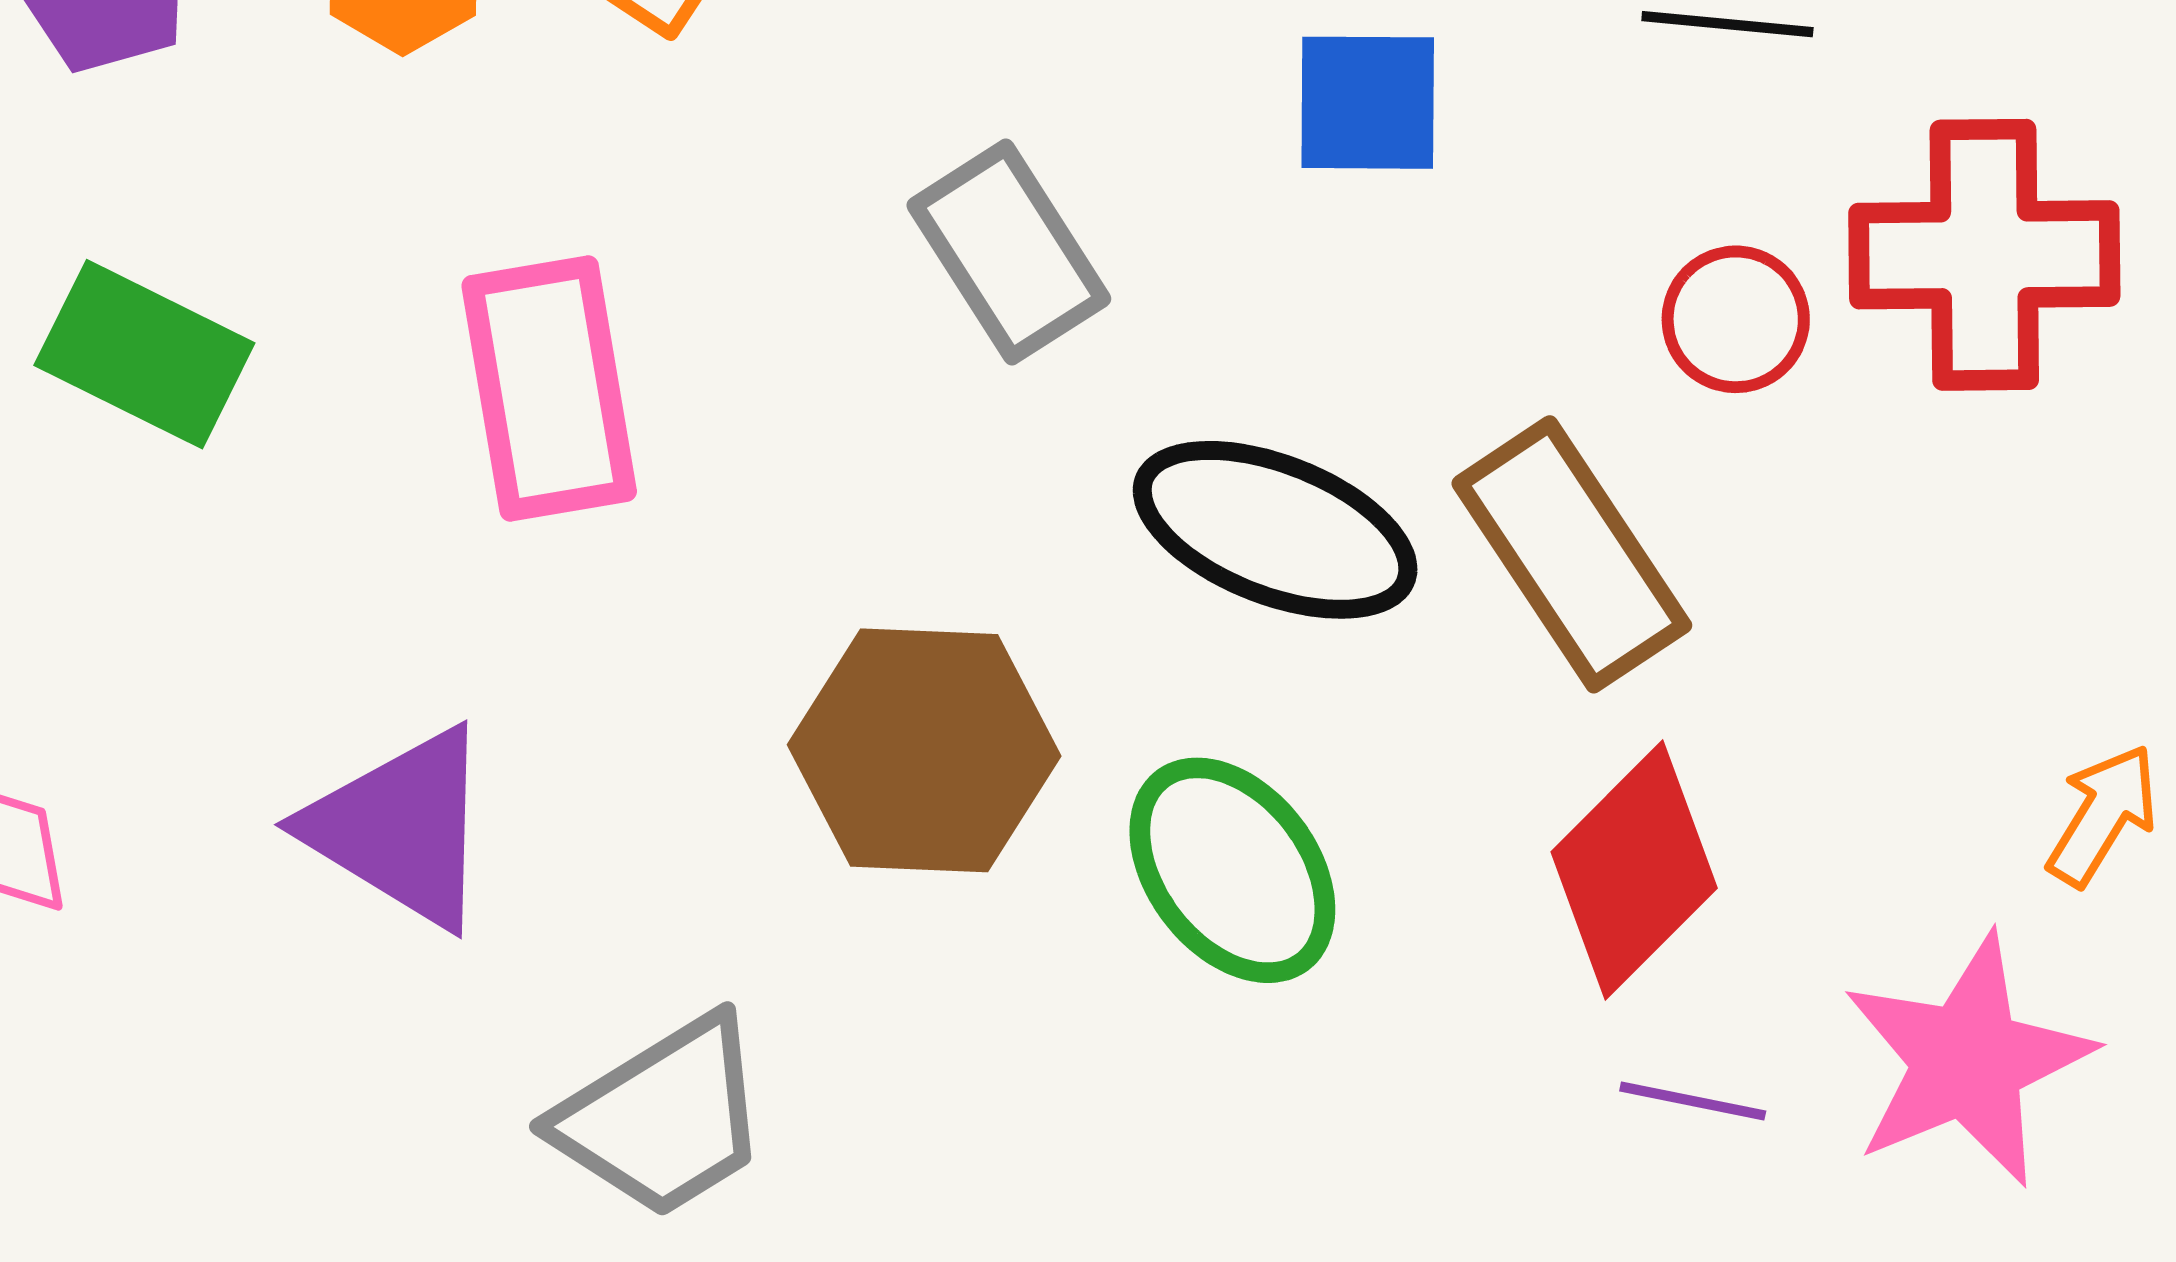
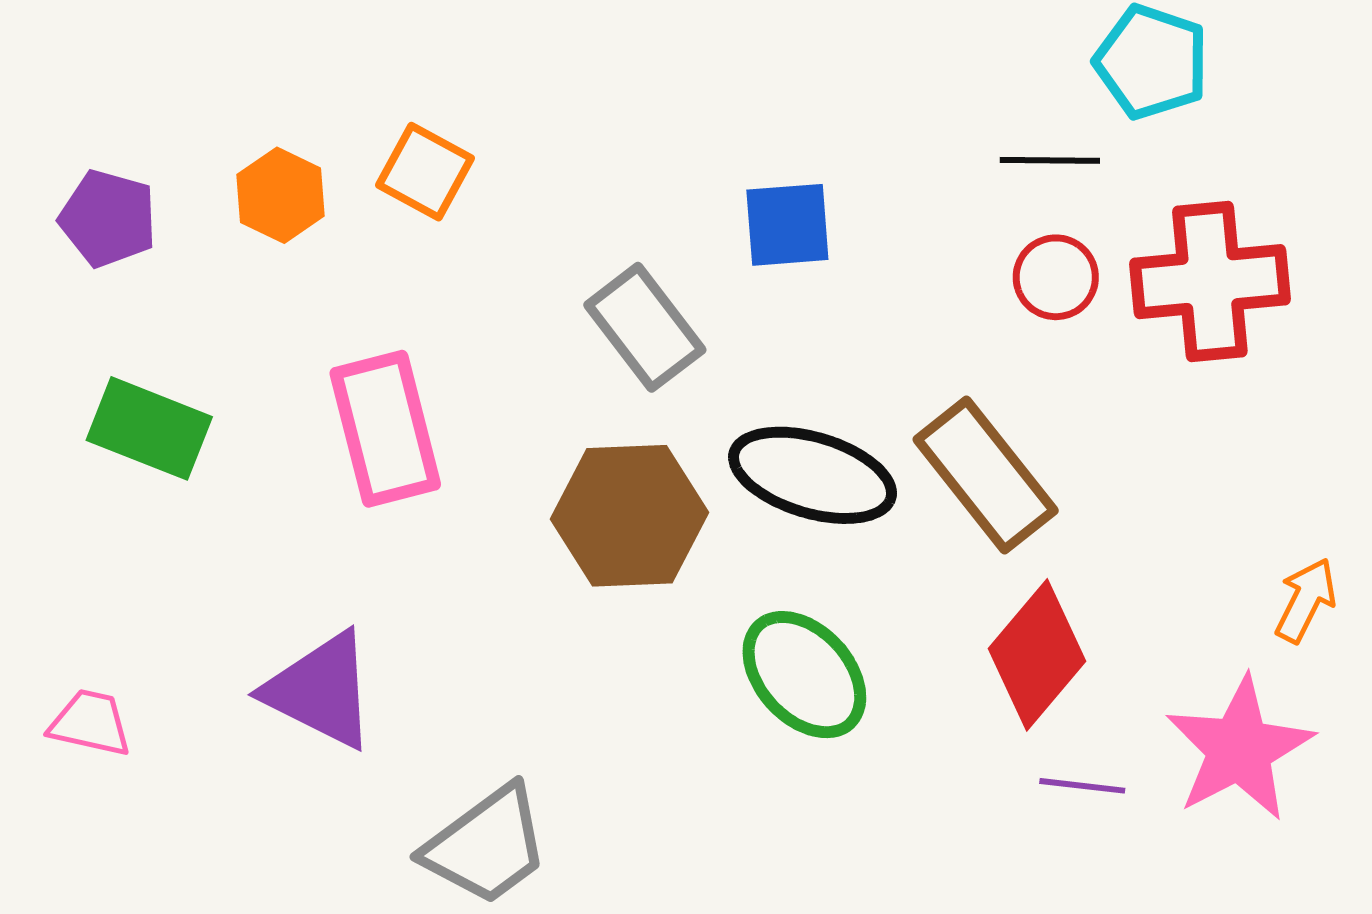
blue square: (1368, 103) -> (787, 225), moved
red circle: (1736, 319) -> (1056, 277), moved
brown hexagon: (924, 750) -> (629, 516), moved

